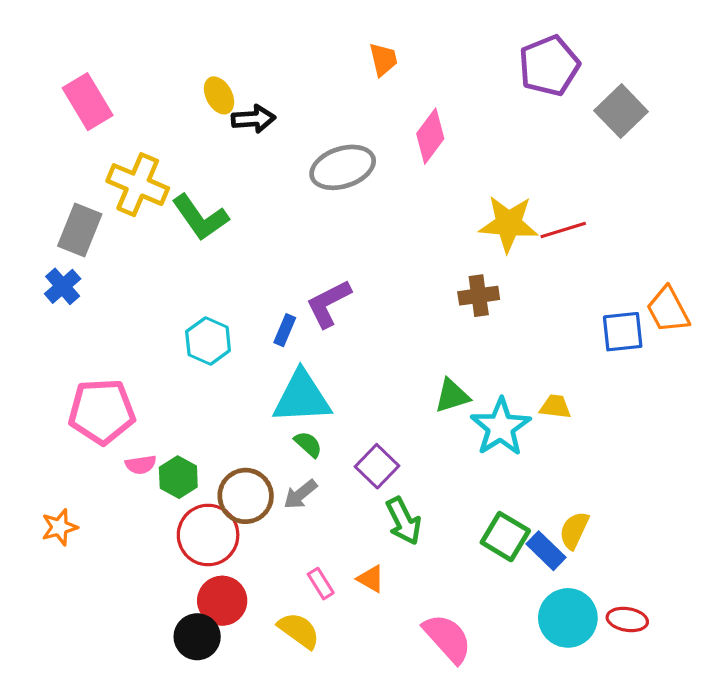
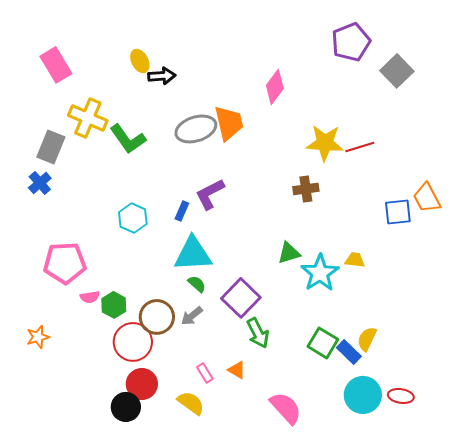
orange trapezoid: (383, 59) -> (229, 123), moved, size x1.6
gray ellipse: (343, 167) -> (196, 129), moved
purple square: (377, 466) -> (241, 298), size x1.4

